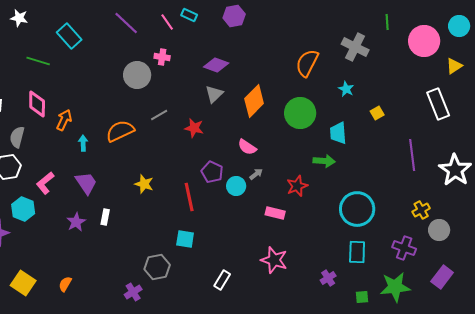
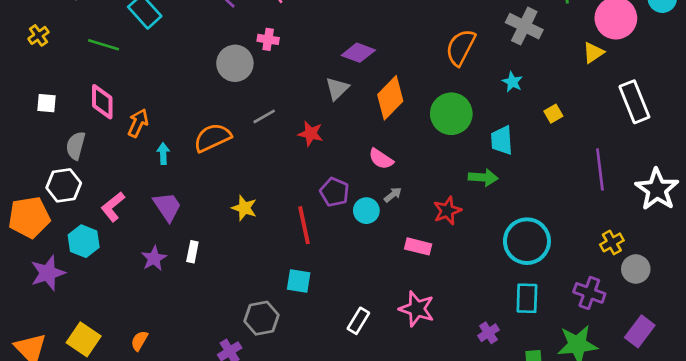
purple diamond: (216, 65) -> (358, 53), moved
yellow triangle: (454, 66) -> (593, 53), moved
white rectangle: (222, 280) -> (358, 321), moved

